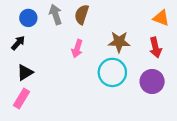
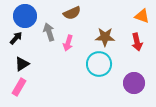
gray arrow: (56, 15) -> (49, 32), moved
brown semicircle: (82, 15) -> (72, 13), turned -132
blue circle: (28, 18) -> (25, 16), size x1.5
purple circle: (152, 82) -> (134, 83), moved

